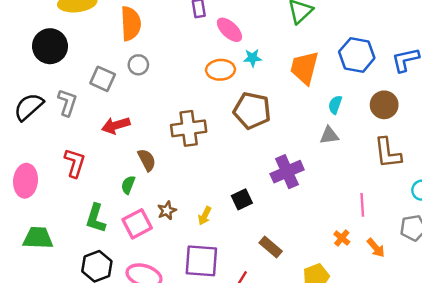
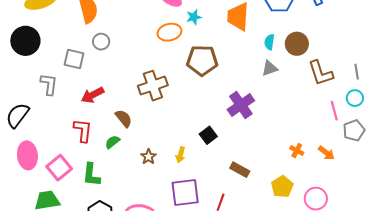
brown circle: (384, 105) -> (297, 44), moved
black semicircle: (29, 107) -> (17, 115), moved
red L-shape: (75, 163) -> (83, 130), moved
green semicircle: (128, 185) -> (112, 142), turned 42
pink line: (362, 205) -> (334, 111), moved
pink square: (137, 224) -> (59, 168), moved

